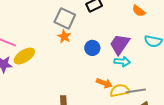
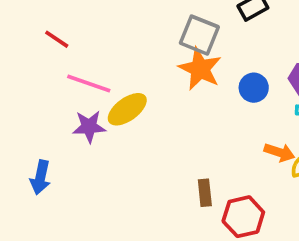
orange star: (64, 36) -> (200, 69), size x1.6

